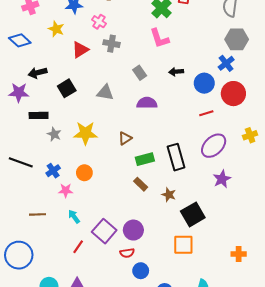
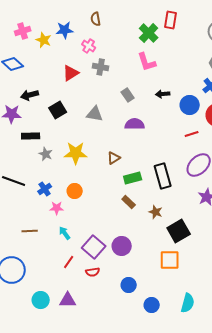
yellow star: (56, 29) -> (44, 40), moved
red semicircle: (127, 253) -> (93, 272), moved

